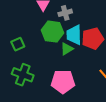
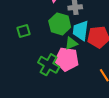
green cross: (23, 75) -> (49, 65), moved
pink pentagon: (63, 82) -> (67, 59), moved

